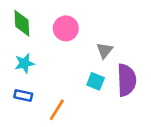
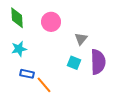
blue rectangle: (23, 96) -> (27, 74), moved
orange line: (57, 110) -> (44, 85), turned -72

